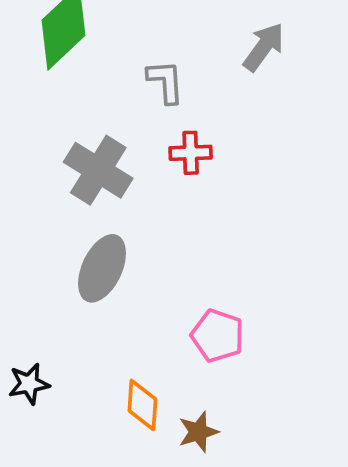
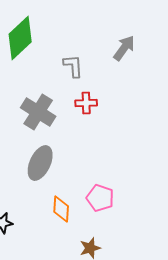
orange diamond: (142, 405) -> (61, 209), moved

